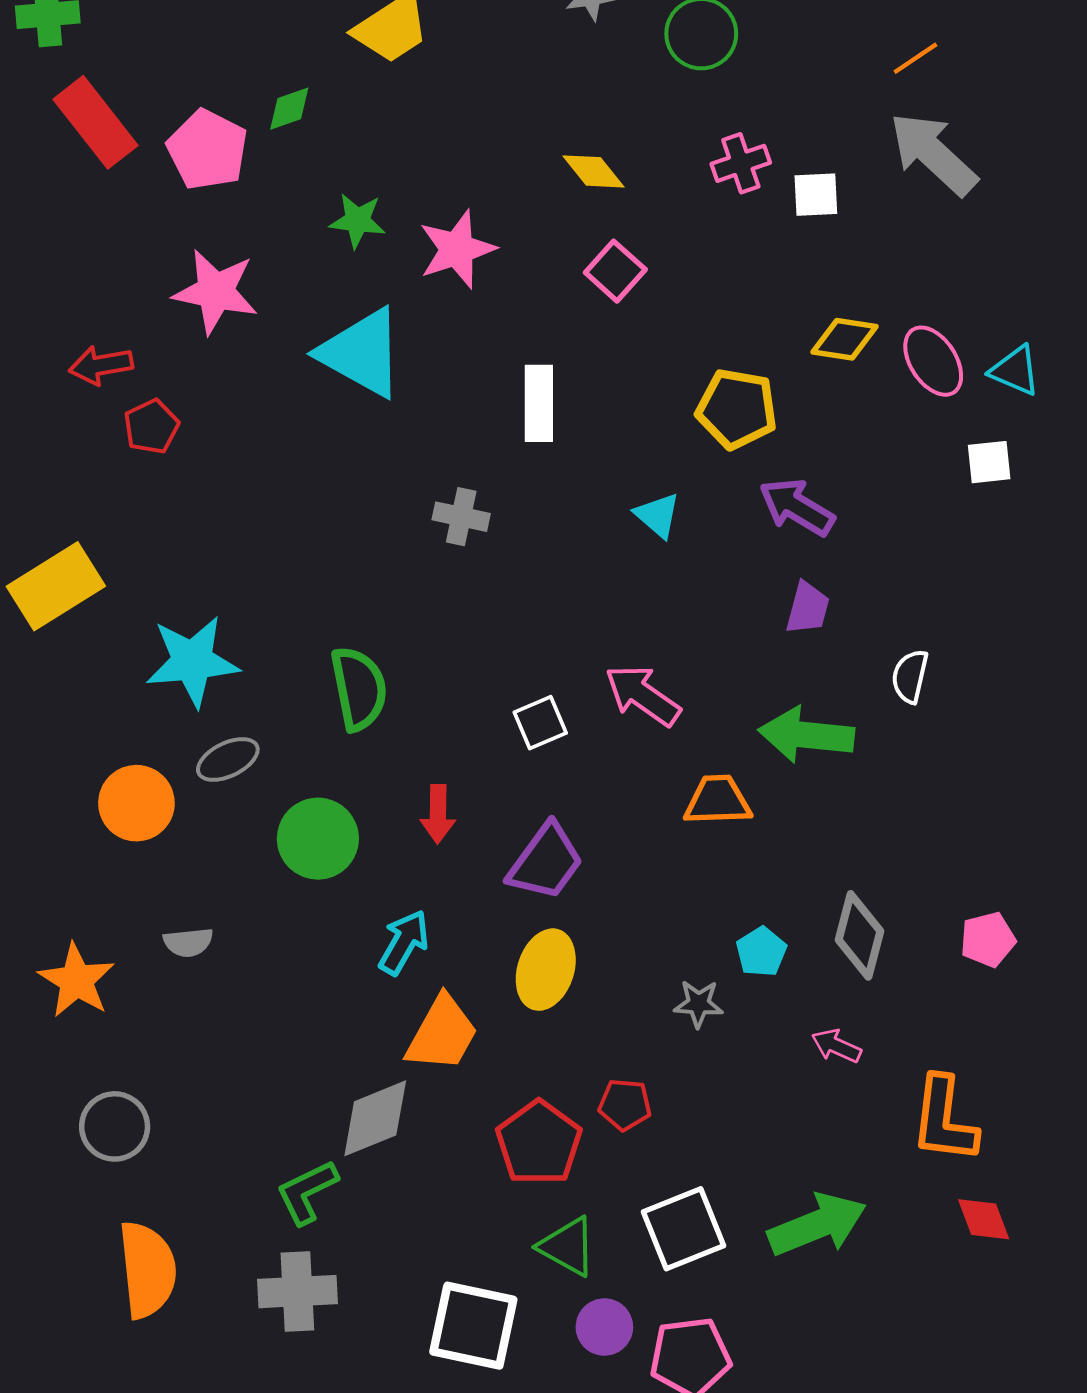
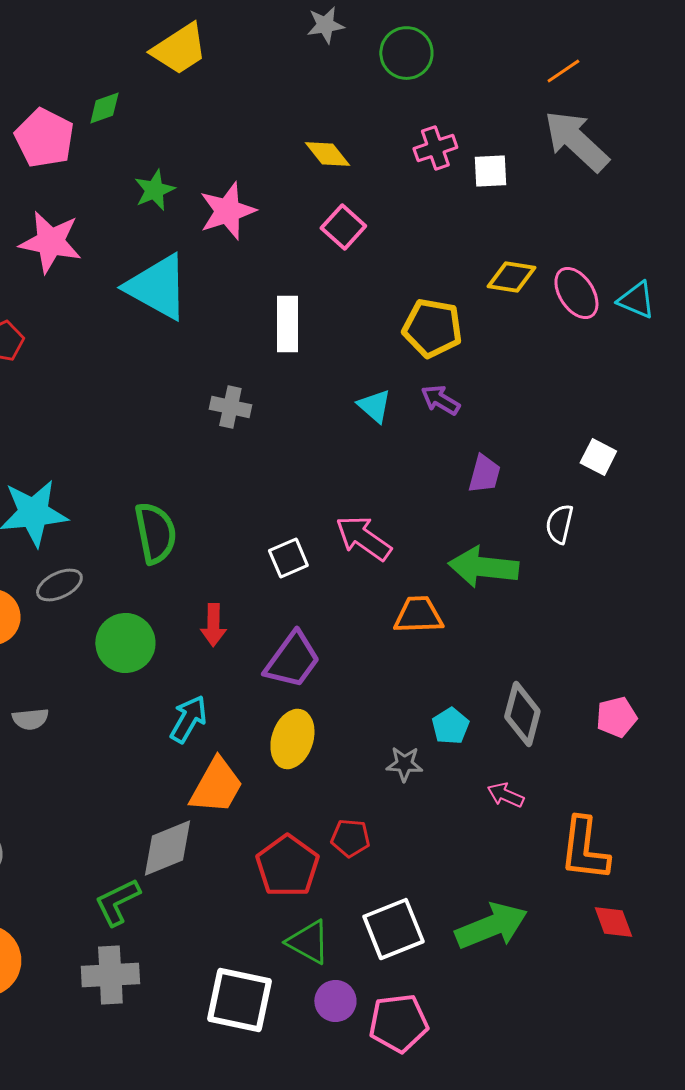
green star: (357, 221) -> (154, 190), turned -30
white square: (989, 462) -> (598, 457), moved, turned 33
purple arrow: (797, 507) -> (440, 400), moved, size x0.7

